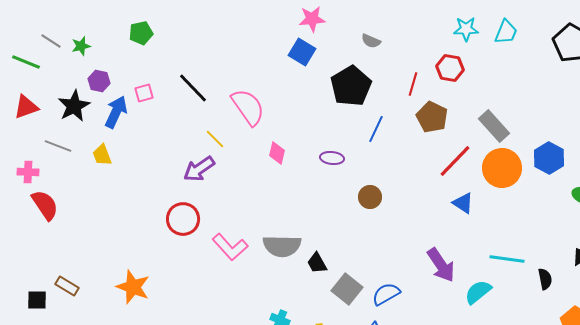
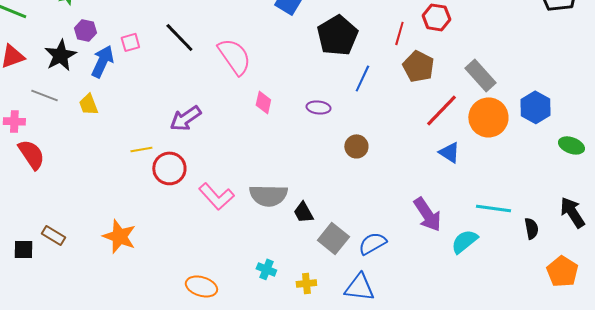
yellow line: (215, 139) -> (141, 149), moved, turned -55

